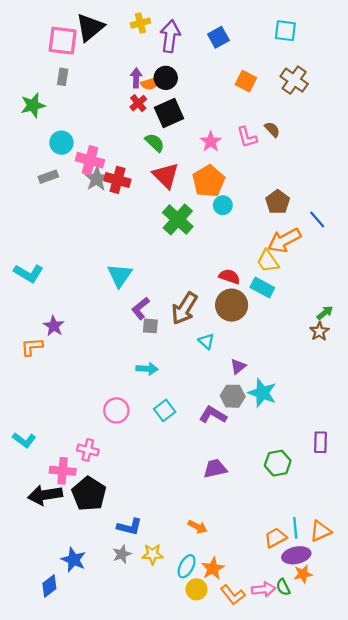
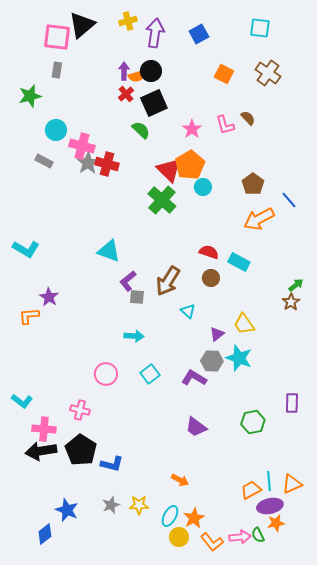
red triangle: (166, 176) -> (169, 170), moved
gray rectangle: (48, 177) -> (44, 161), turned 48
yellow trapezoid: (268, 261) -> (244, 324), moved
cyan triangle: (120, 275) -> (109, 251), turned -45
brown circle: (232, 305) -> (211, 278), size x0.6
purple trapezoid: (215, 469) -> (196, 427), turned -130
pink cross: (63, 471) -> (44, 429), moved
blue L-shape: (130, 527) -> (112, 464), moved

